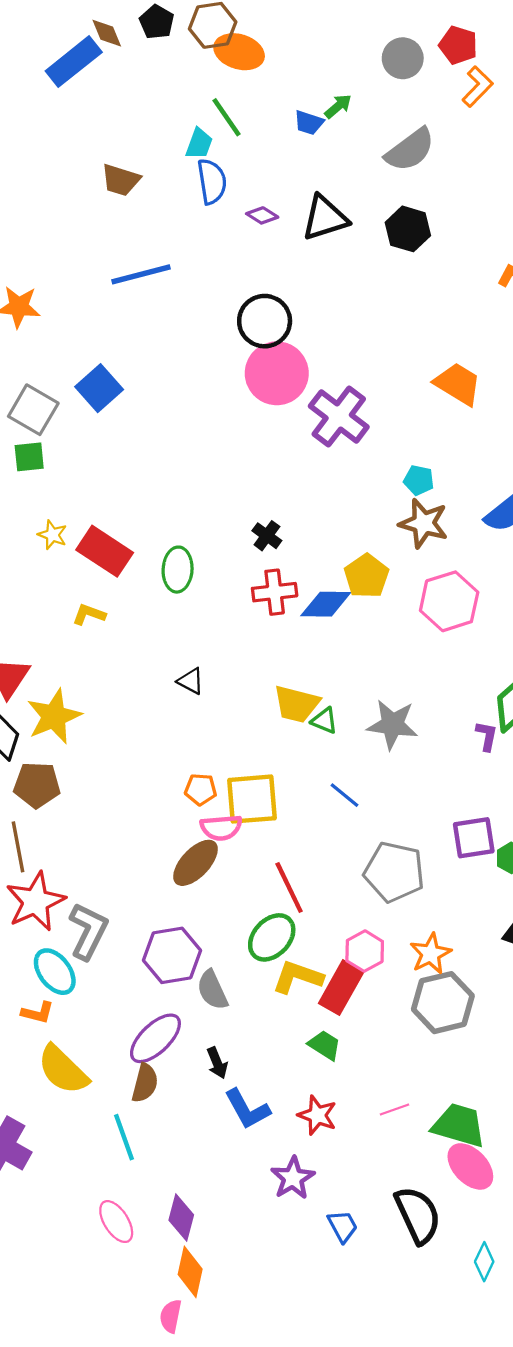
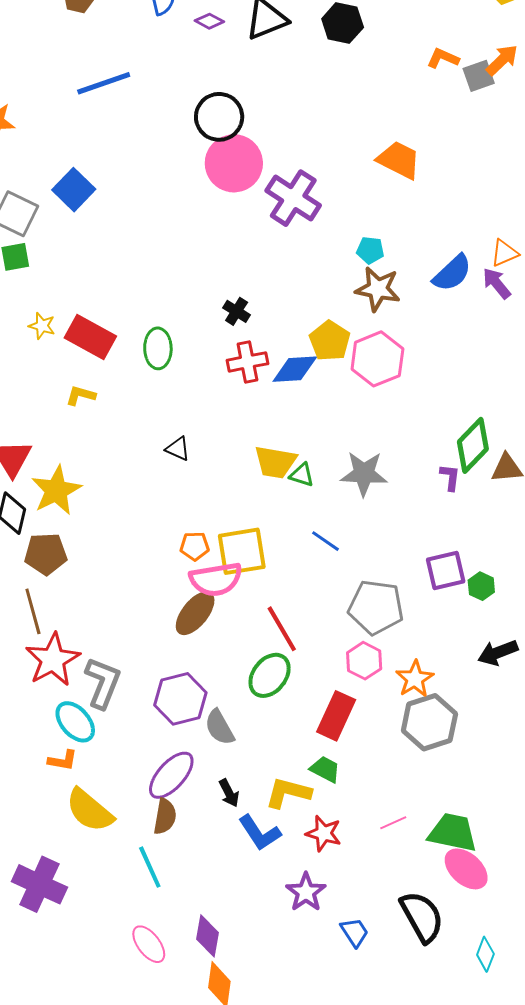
pink hexagon: (449, 601) -> (377, 359), moved
pink semicircle: (221, 828) -> (216, 579), size x1.4
pink hexagon: (365, 951) -> (364, 661), moved
yellow L-shape: (298, 977) -> (288, 793), moved

